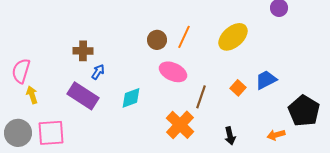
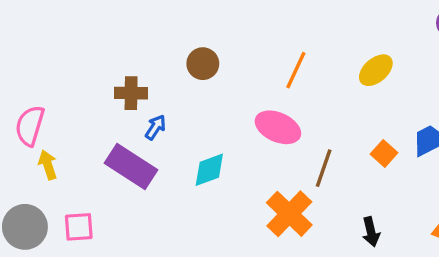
yellow ellipse: (233, 37) -> (376, 70), size x0.7
brown circle: (157, 40) -> (203, 64), moved
pink square: (51, 133) -> (79, 227), size x0.7

